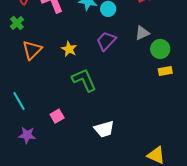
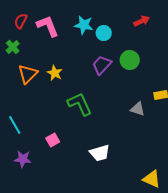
gray triangle: (142, 33) -> (138, 109), moved, turned 42
yellow star: (69, 49) -> (55, 73), moved
green circle: (160, 49) -> (130, 60), moved

